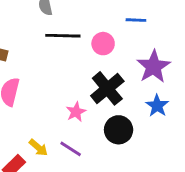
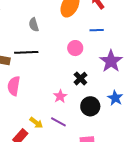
black line: (63, 36) -> (26, 52), moved
black cross: (107, 88) -> (80, 79), size x0.6
blue star: (157, 106) -> (115, 98), moved

